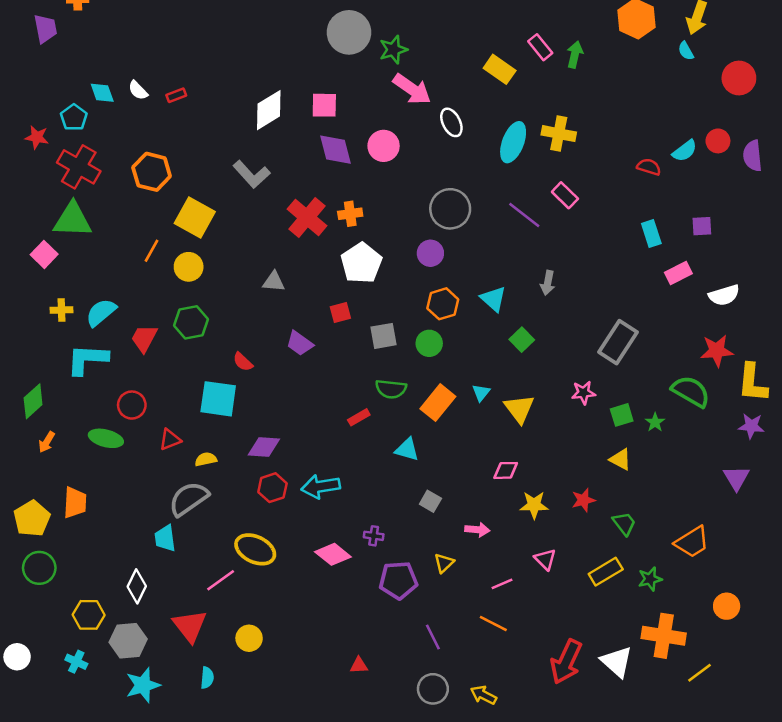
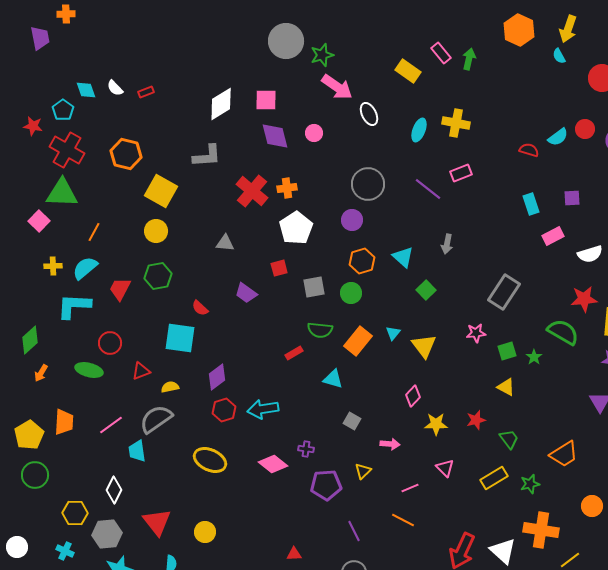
cyan ellipse: (513, 142) -> (419, 130), size x0.7
pink circle: (384, 146) -> (314, 133), size x0.7
gray L-shape: (251, 174) -> (207, 156), turned -52
pink rectangle: (565, 195) -> (461, 173), turned -65
orange line: (152, 251) -> (94, 232), moved
purple diamond: (264, 447) -> (217, 377), turned -40
pink diamond: (506, 470) -> (413, 396), turned -45
pink line: (221, 580) -> (111, 425), moved

